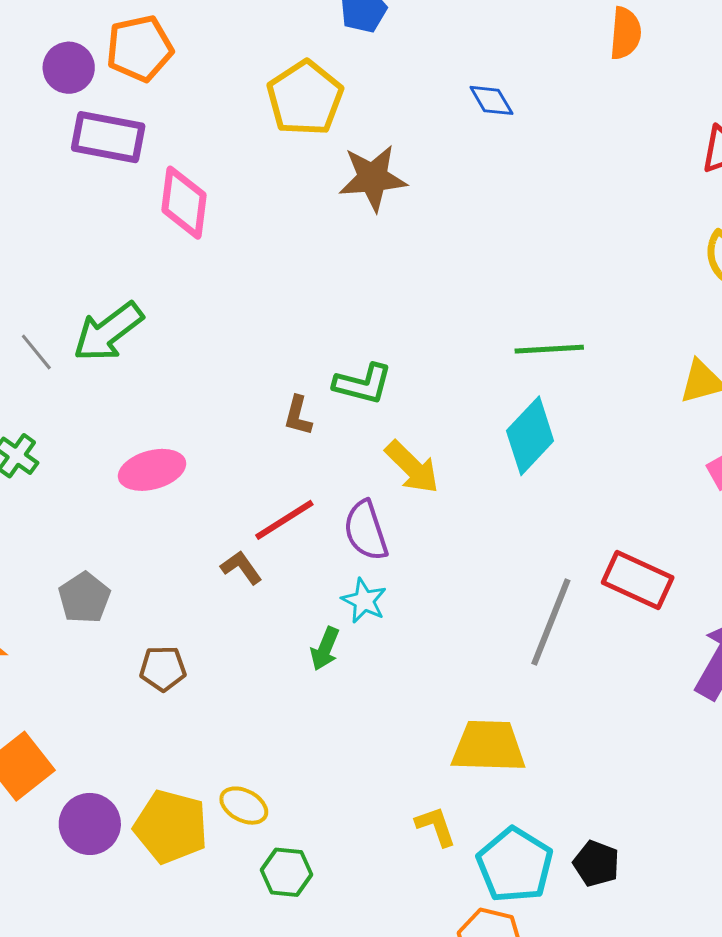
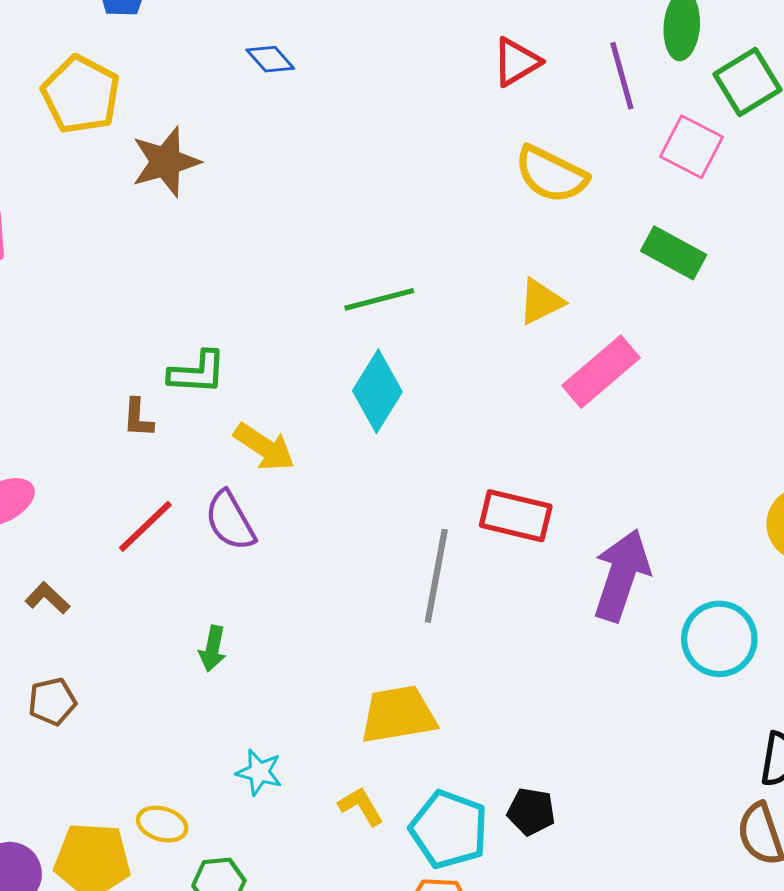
brown L-shape: (241, 568) -> (48, 598), moved
cyan star: (364, 601) -> (259, 772), moved

